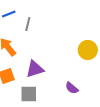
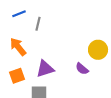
purple semicircle: (72, 88) -> (82, 69), moved

